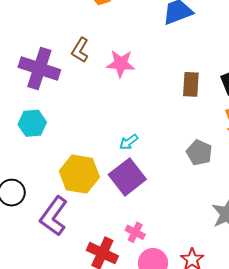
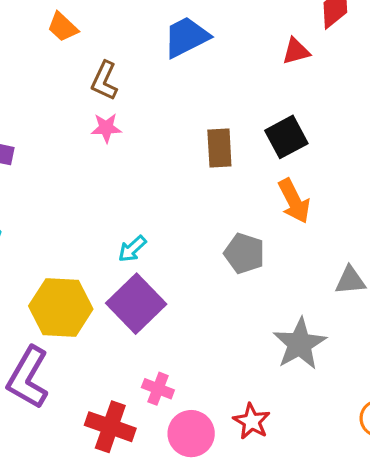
brown L-shape: (80, 50) -> (104, 81), moved
pink star: (121, 64) -> (106, 128), size x0.7

